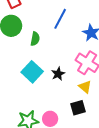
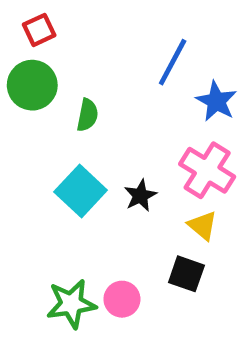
blue line: (60, 19) -> (173, 62), moved
black square: (78, 108) -> (186, 274), turned 35

